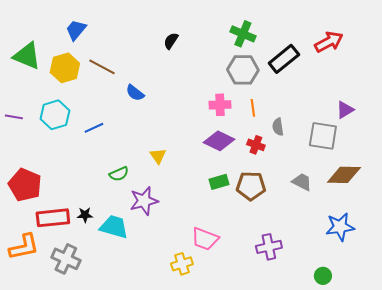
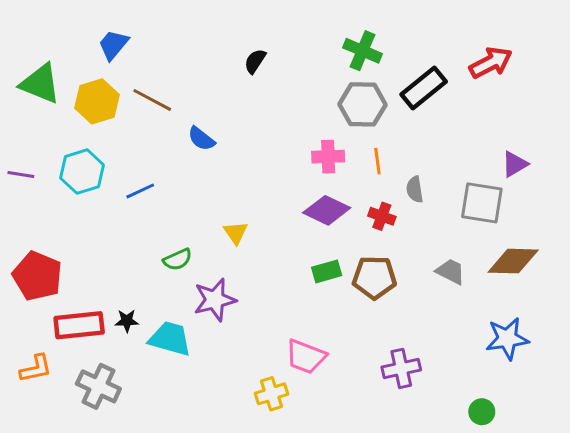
orange L-shape: (24, 247) -> (36, 368), size x0.7

